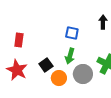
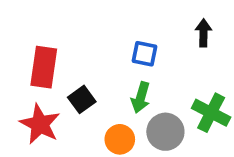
red rectangle: (19, 40) -> (44, 67), size x1.5
black square: (46, 65) -> (82, 99), moved

